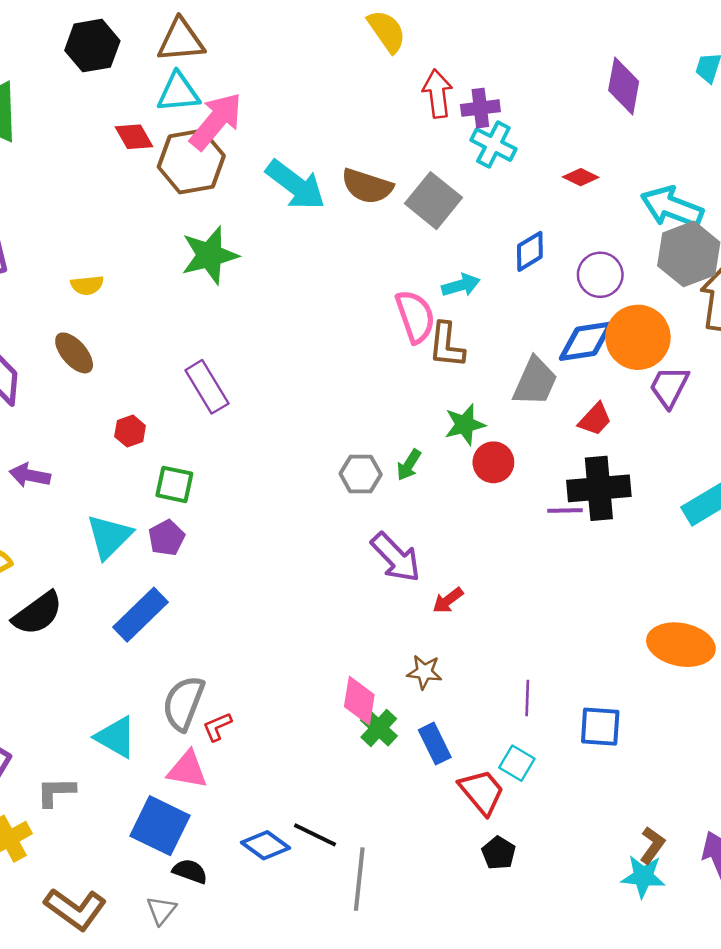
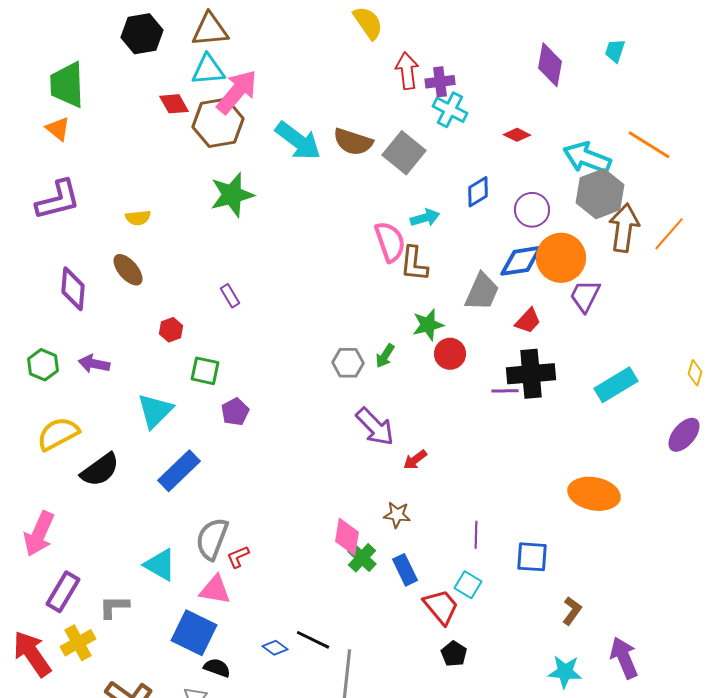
purple rectangle: (207, 387) -> (230, 296), size x0.6
purple pentagon: (167, 538) -> (235, 412), moved
blue diamond: (266, 845) -> (275, 648), size x0.7
brown L-shape: (652, 845) -> (572, 611), moved

